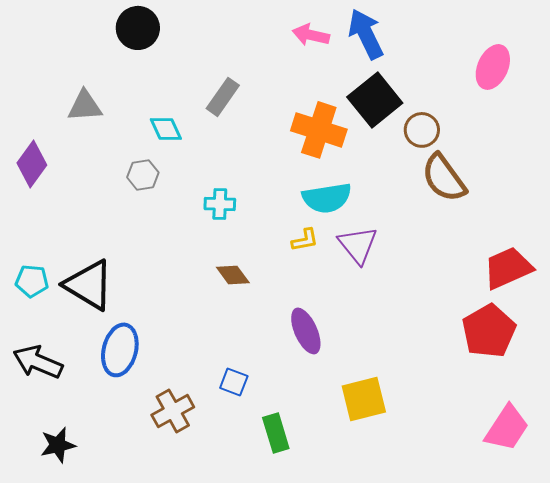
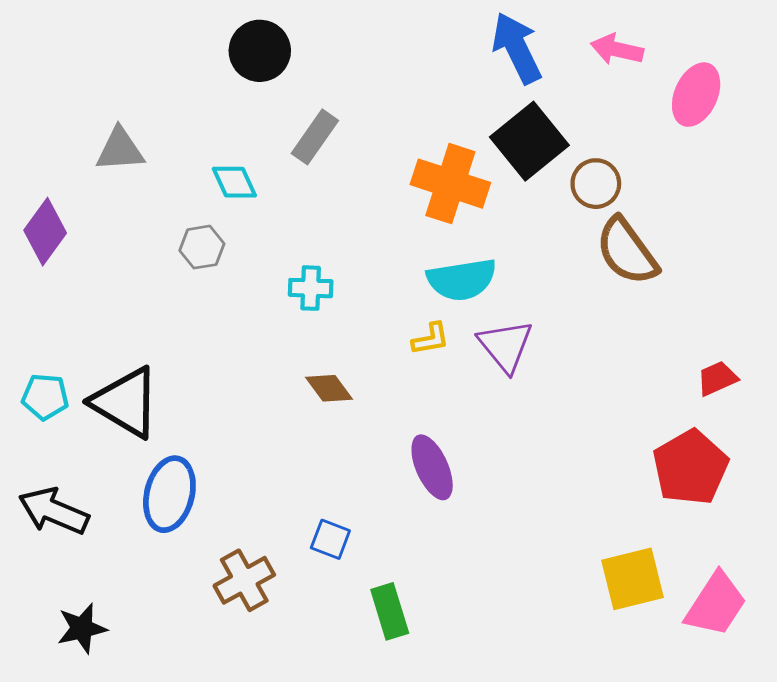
black circle: (138, 28) -> (260, 51), moved
pink arrow: (311, 35) -> (617, 49), moved
red trapezoid: (508, 268) -> (717, 378), size x0.6
yellow square: (364, 399) -> (633, 579), moved

